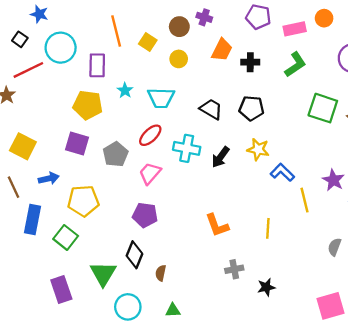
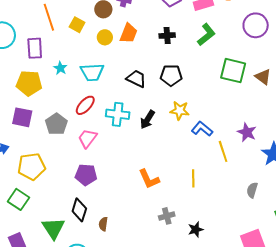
orange trapezoid: (222, 50) -> (129, 33), moved

